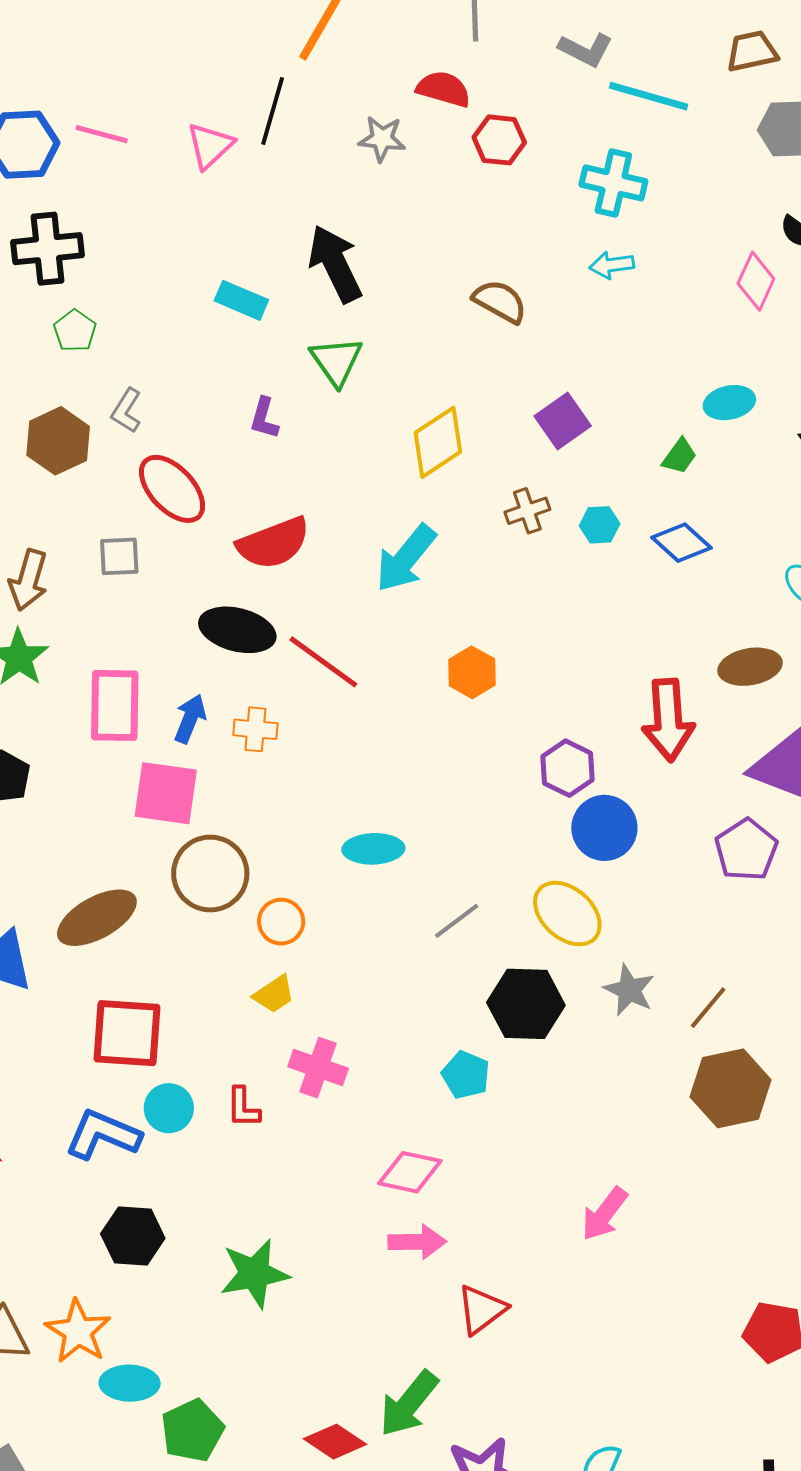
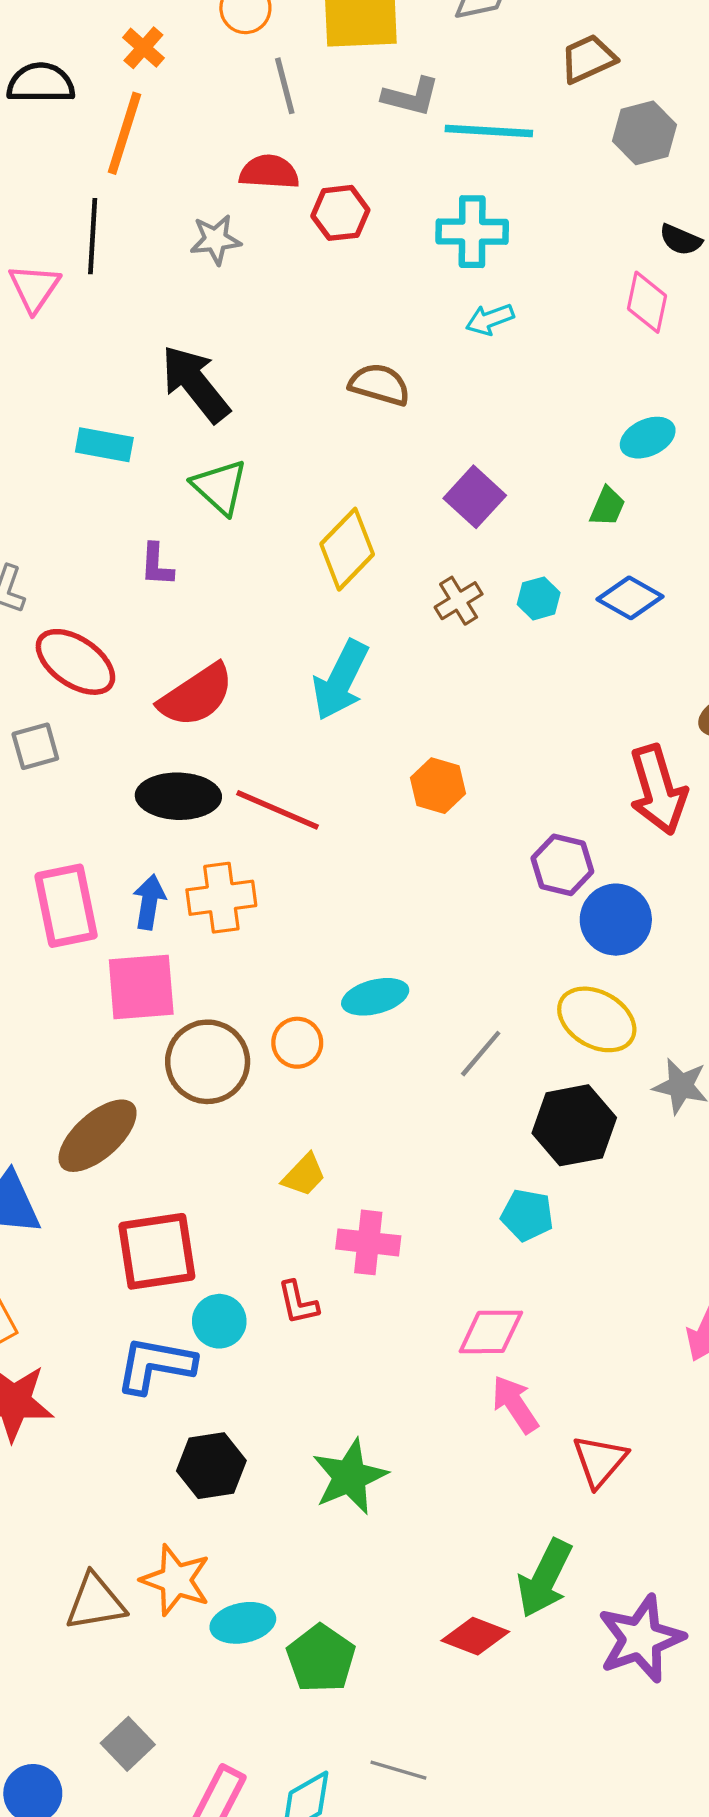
orange cross: (255, 729) -> (221, 898), size x1.4
orange circle: (281, 922) -> (297, 1043), moved
pink arrow: (417, 1242) -> (515, 1404), turned -110

